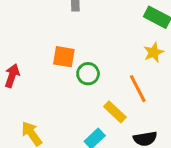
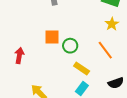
yellow rectangle: (115, 112) -> (82, 68), moved

